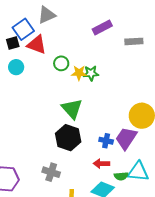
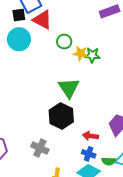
cyan circle: (16, 67) -> (19, 39), size x1.5
blue cross: (106, 141) -> (89, 154), moved
red arrow: (101, 164) -> (90, 136), moved

